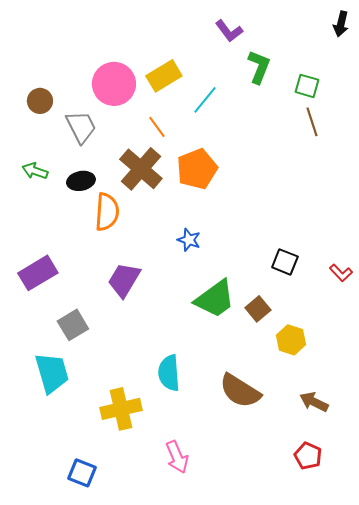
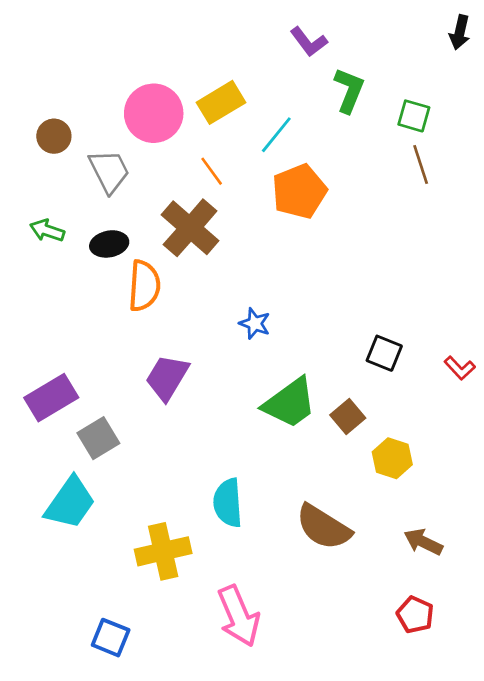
orange pentagon: (197, 169) -> (299, 191), moved
purple rectangle: (38, 273) -> (51, 398), moved
cyan trapezoid: (52, 373) -> (70, 503), turned 51
pink arrow: (177, 457) -> (239, 616), size x1.4

